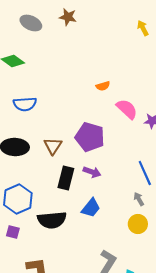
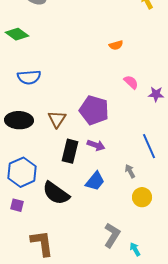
orange semicircle: (103, 86) -> (116, 45), moved
pink semicircle: (127, 109) -> (131, 82), size x0.7
gray arrow: (139, 199) -> (130, 171), moved
black semicircle: (52, 220) -> (56, 193), turned 40

